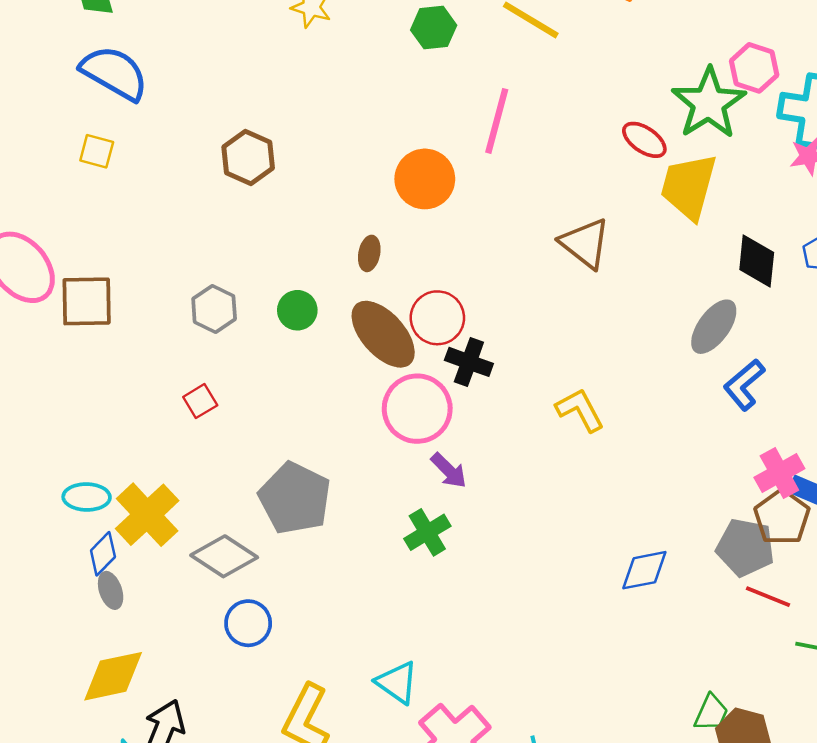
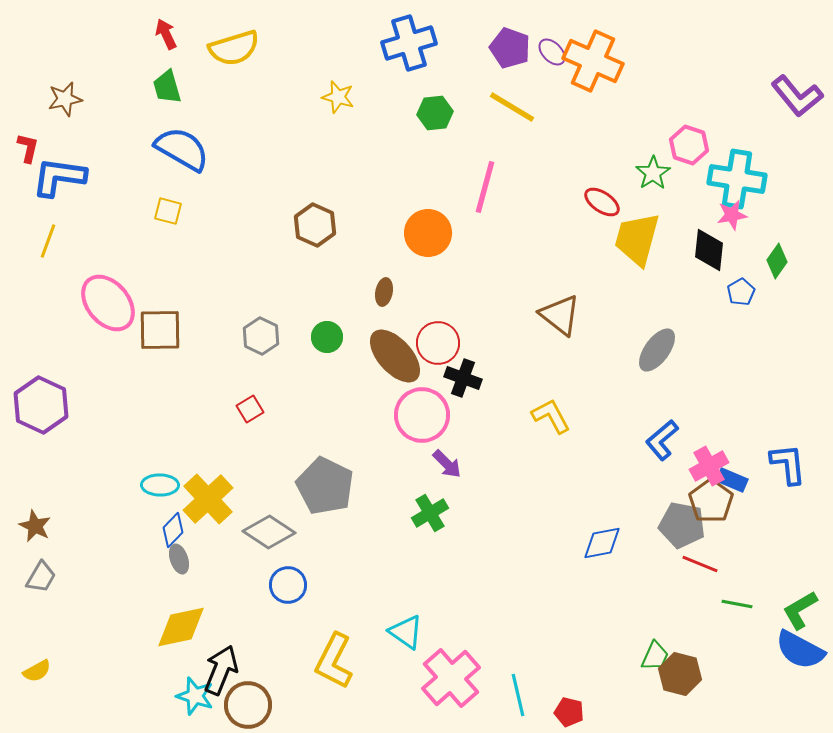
green star: (709, 103) -> (653, 173), size x0.6
brown hexagon: (248, 158) -> (315, 225), moved
brown triangle: (585, 243) -> (560, 315), moved
black diamond: (757, 261) -> (709, 250), moved
blue L-shape: (744, 385) -> (662, 440), moved

